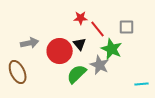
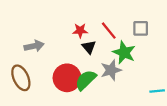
red star: (81, 18) -> (80, 31), moved
red circle: (60, 51) -> (67, 78), moved
gray star: (100, 65) -> (111, 70), turned 30

